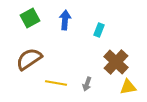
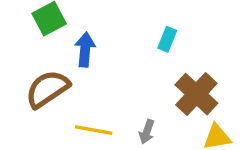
blue arrow: (65, 20) -> (85, 50), moved

